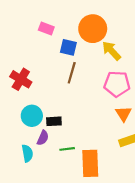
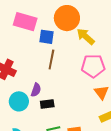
pink rectangle: (46, 29) -> (25, 22), size x1.6
black rectangle: (54, 121) -> (47, 104), moved
purple semicircle: (43, 138) -> (36, 90), moved

